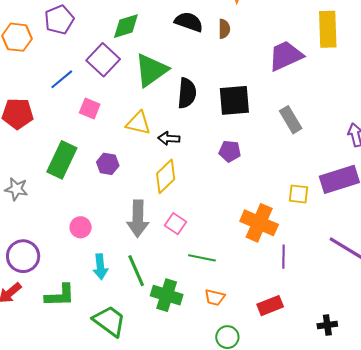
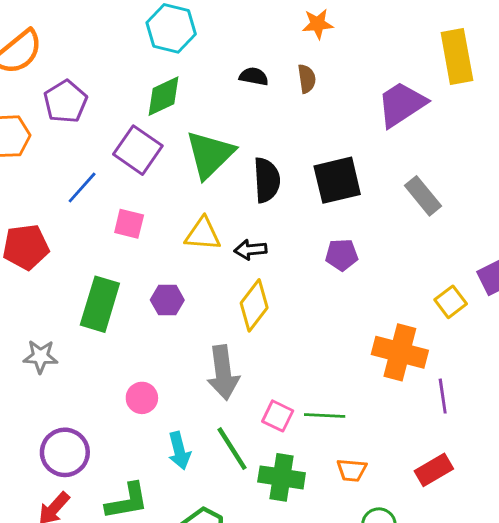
black semicircle: (189, 22) -> (254, 76), size x0.7
yellow square: (299, 194) -> (451, 302), turned -35
pink square: (176, 224) -> (278, 416), moved

